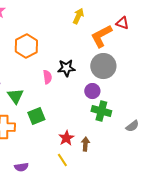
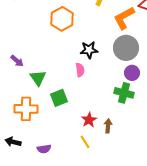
orange hexagon: (26, 46) -> (62, 19), moved
pink semicircle: (47, 77) -> (80, 70), moved
purple circle: (92, 91) -> (132, 73), moved

